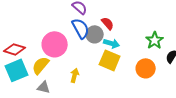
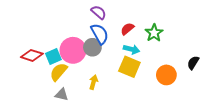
red semicircle: (108, 23) -> (127, 29), turned -88
gray circle: (95, 34) -> (92, 47), moved
green star: (155, 40) -> (154, 33), moved
cyan square: (17, 70) -> (53, 56), moved, size x0.7

